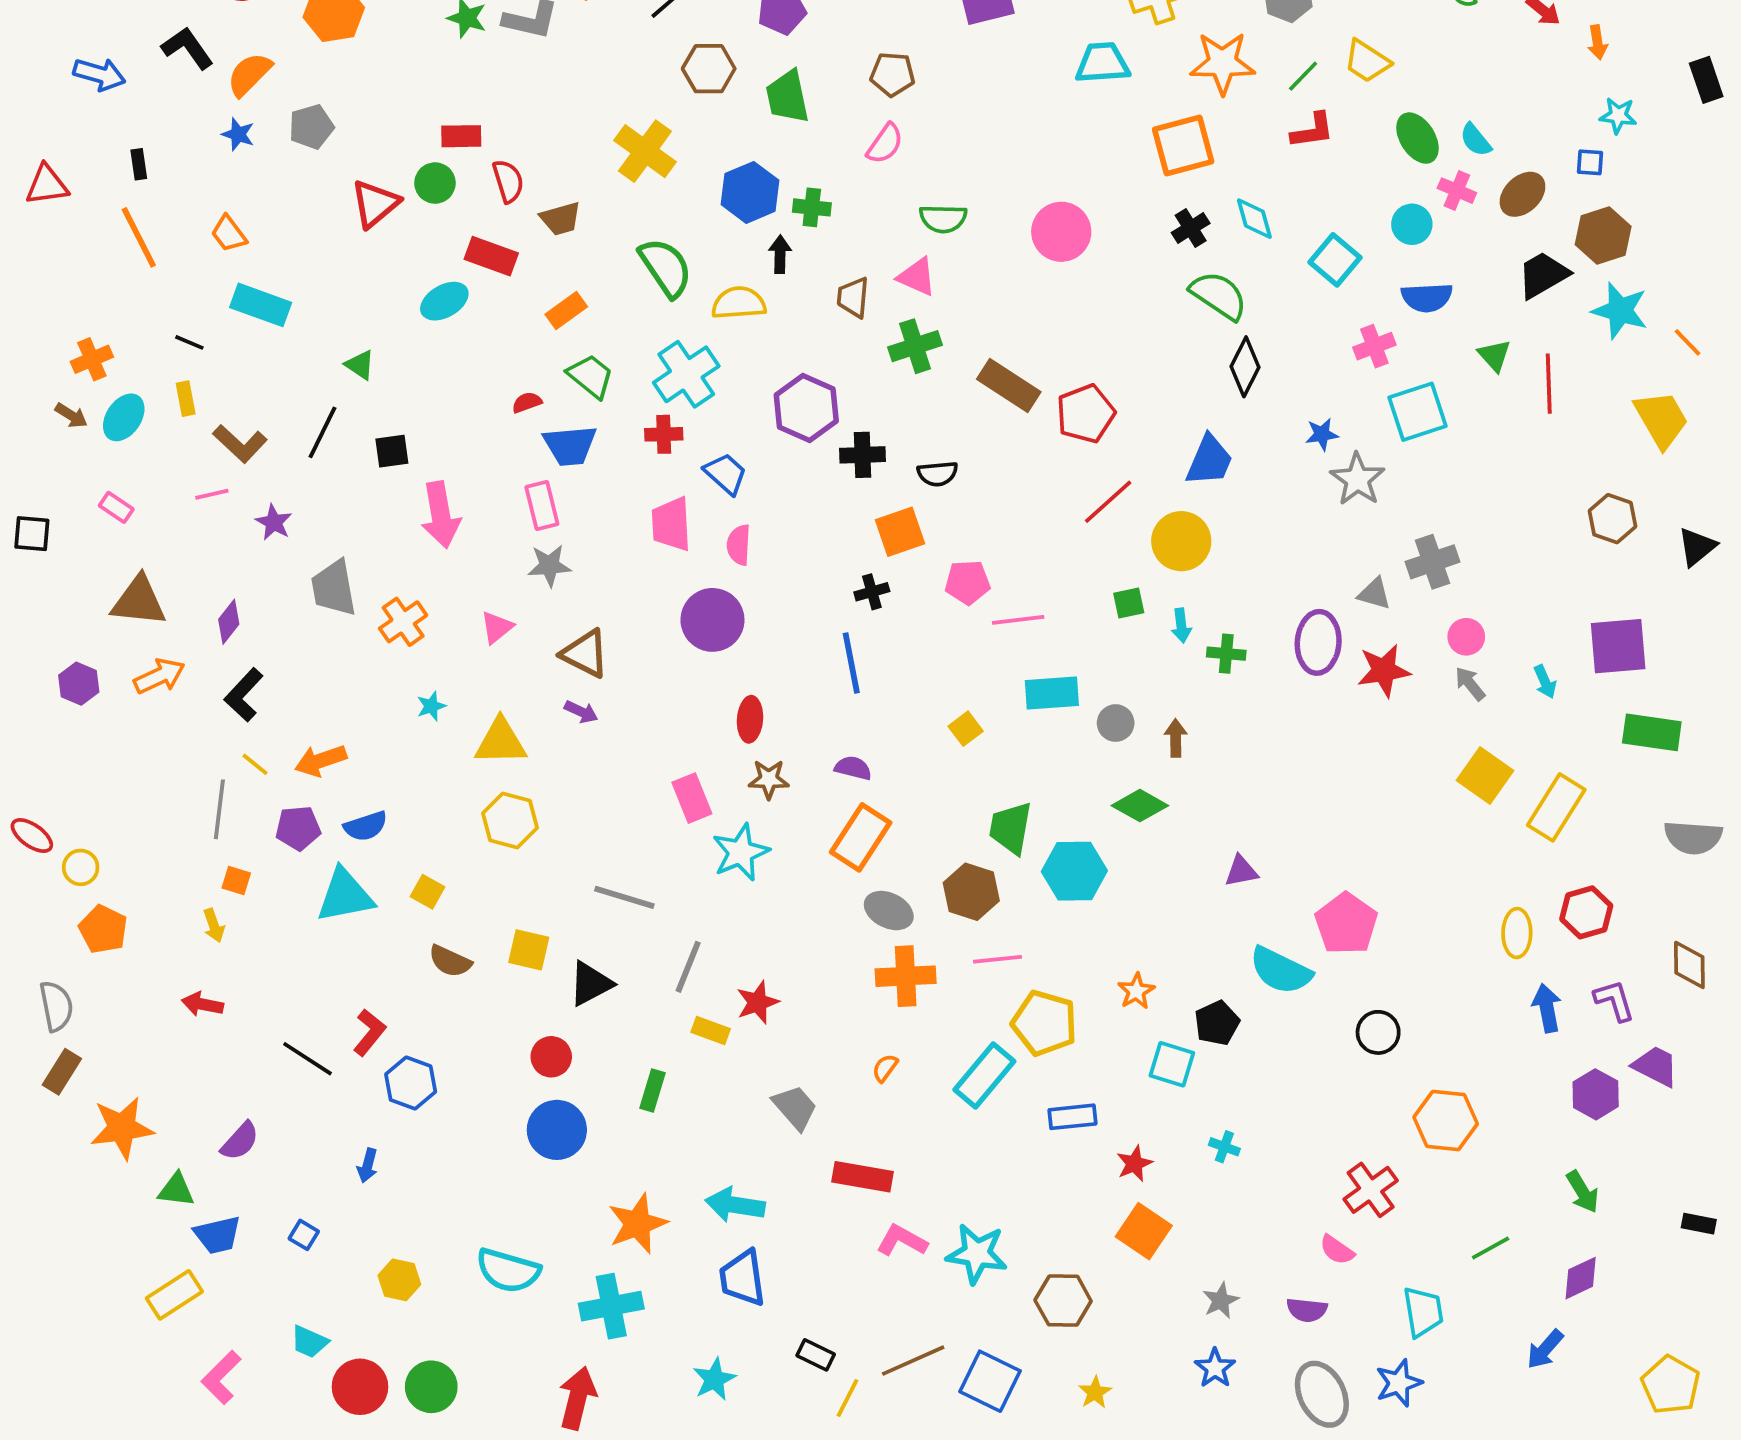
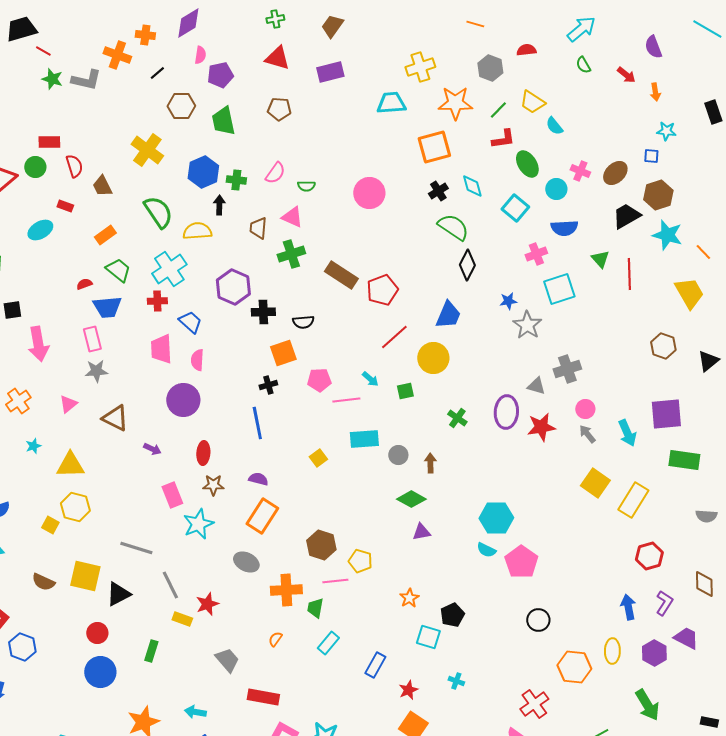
green ellipse: (1417, 138) -> (527, 164), moved
cyan semicircle: (1476, 140) -> (554, 126), moved
pink semicircle: (885, 144) -> (275, 173), moved
brown trapezoid: (561, 219) -> (102, 186), turned 80
green semicircle: (943, 219) -> (306, 186), size x0.7
red rectangle: (491, 256) -> (65, 206), size x0.6
cyan arrow: (1181, 626) -> (370, 379), moved, turned -42
green cross: (1226, 654) -> (457, 418), turned 30
cyan arrow: (1545, 682) -> (627, 433), size x1.5
purple arrow: (581, 712) -> (152, 449), moved
green trapezoid: (1011, 828) -> (315, 608), moved, size x0.7
gray semicircle: (1693, 837) -> (706, 516), size x0.7
cyan hexagon: (1074, 871) -> (496, 518), moved
purple triangle: (1241, 871) -> (421, 532), moved
yellow square: (427, 892) -> (50, 525), moved
gray ellipse: (889, 911) -> (246, 562), moved
yellow ellipse: (1517, 933) -> (612, 651), moved
yellow square: (529, 950) -> (85, 576), size x1.4
gray line: (688, 967) -> (170, 585), turned -48
cyan semicircle: (1281, 971) -> (486, 550), moved, size x0.6
purple L-shape: (1614, 1001) -> (664, 603), turned 50
yellow pentagon: (1044, 1023) -> (360, 561), moved, size x0.7
cyan rectangle: (984, 1076) -> (328, 643), size x0.7
blue rectangle: (1072, 1117) -> (375, 665), turned -55
green arrow: (1582, 1192) -> (647, 705), size x1.4
cyan arrow: (735, 1205) -> (195, 712), size x0.7

